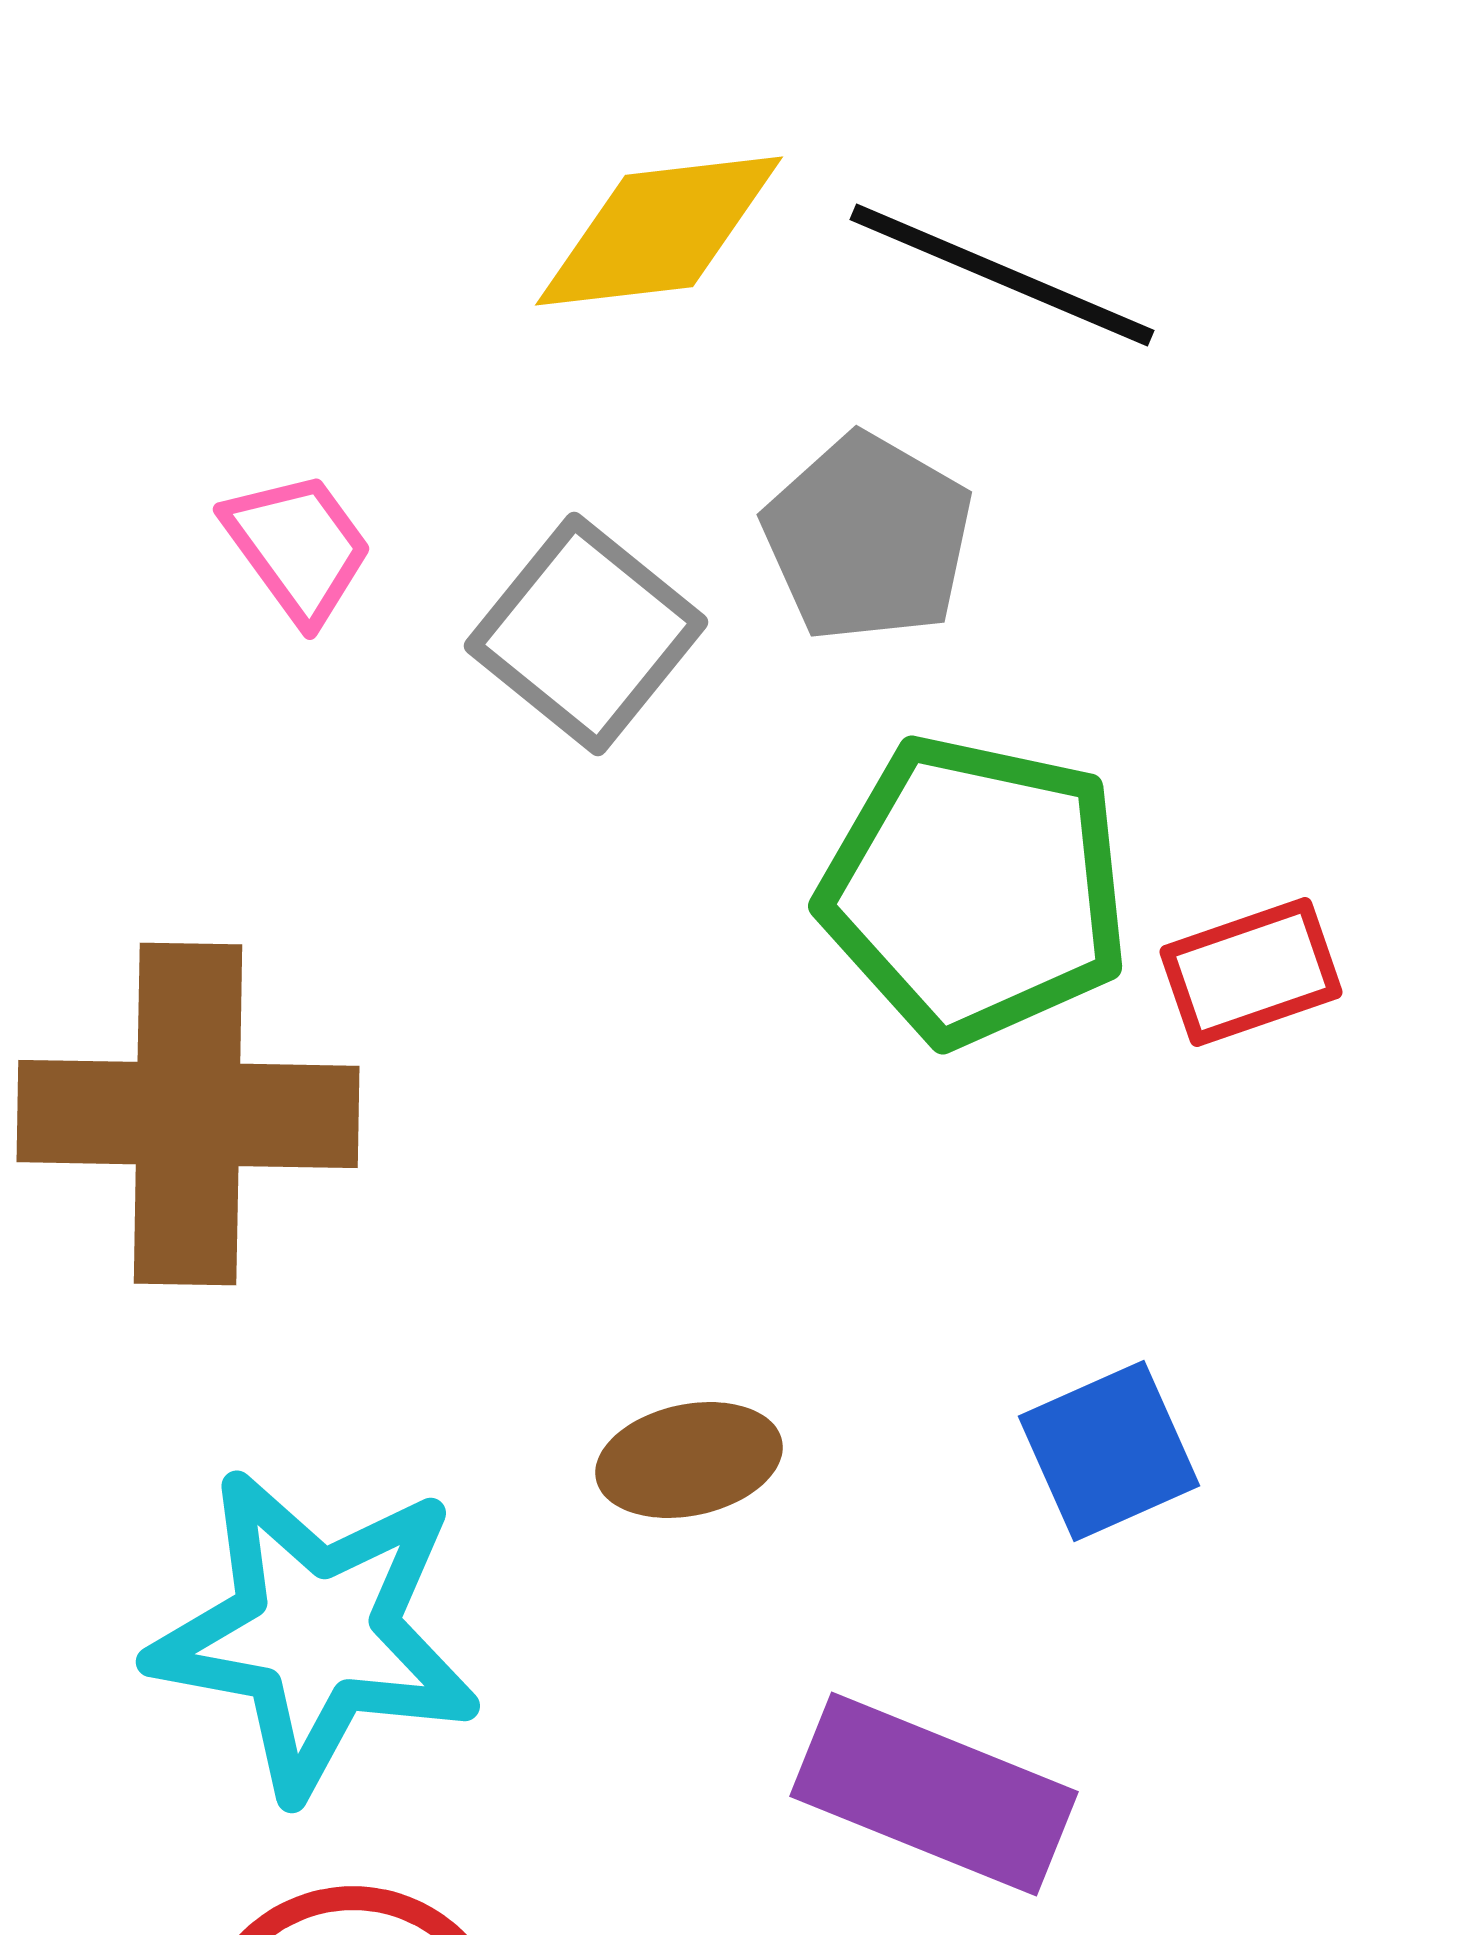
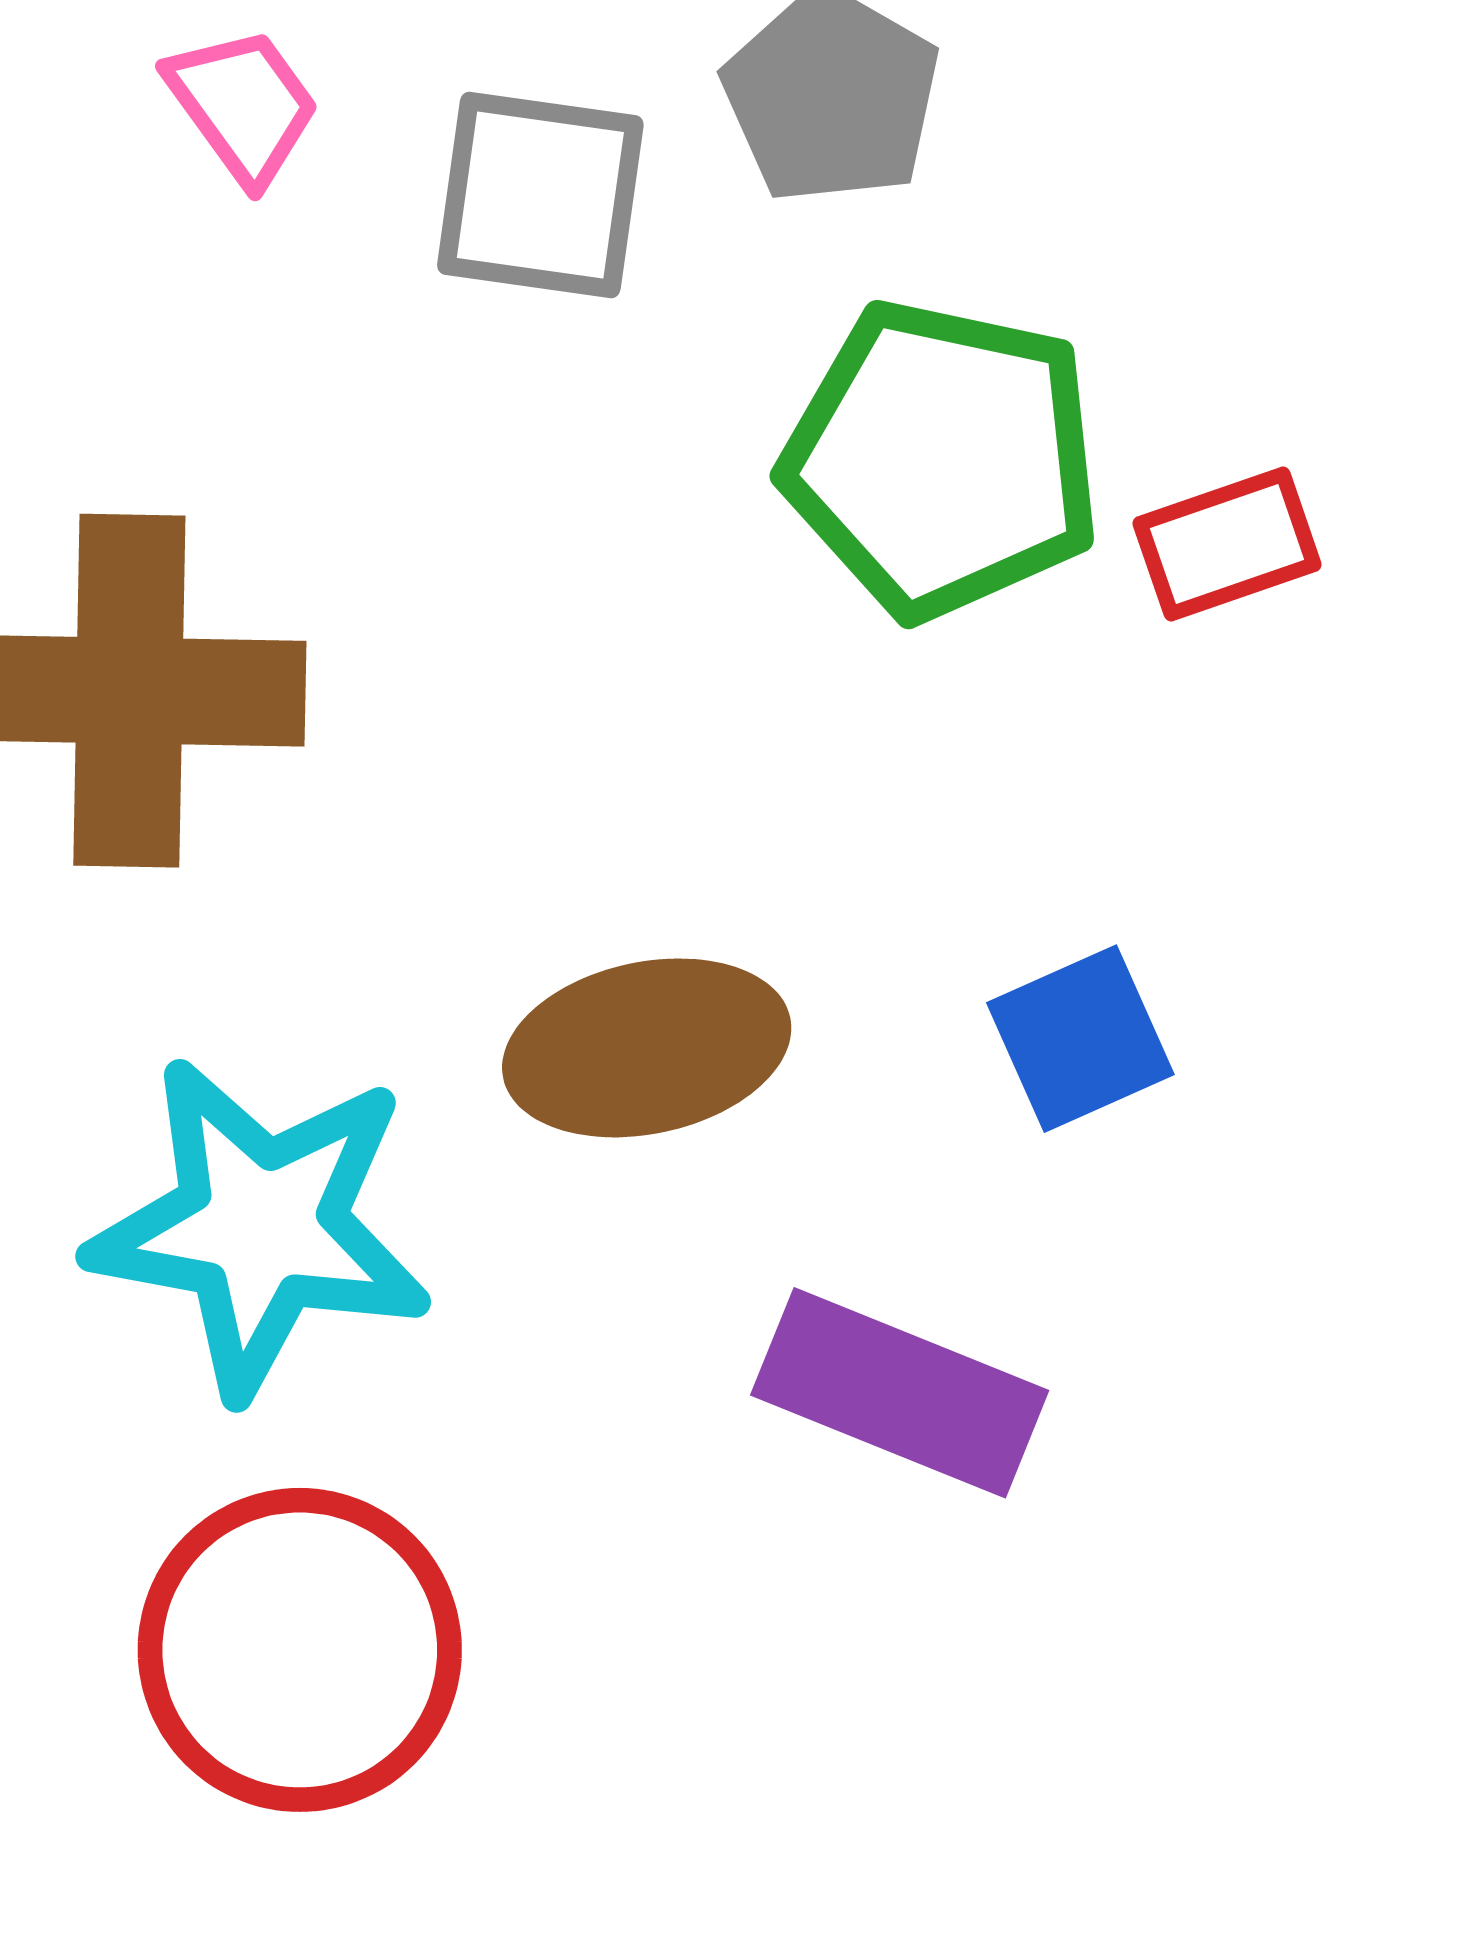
gray square: (586, 634) -> (540, 195), turned -31
brown ellipse: (689, 1460) -> (647, 1048), size x1.5

